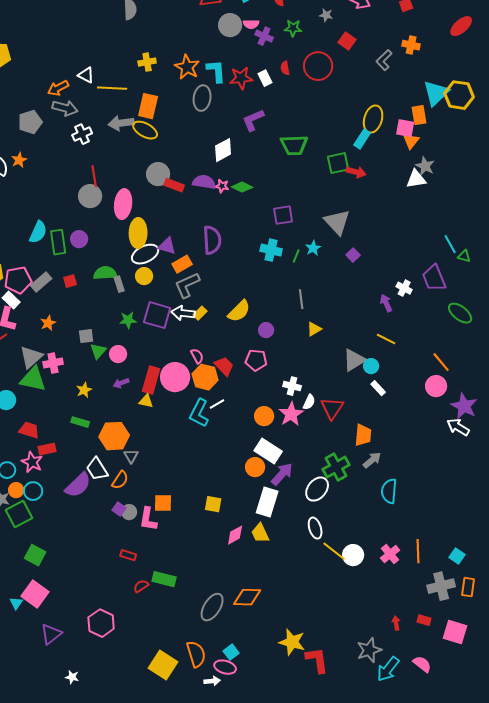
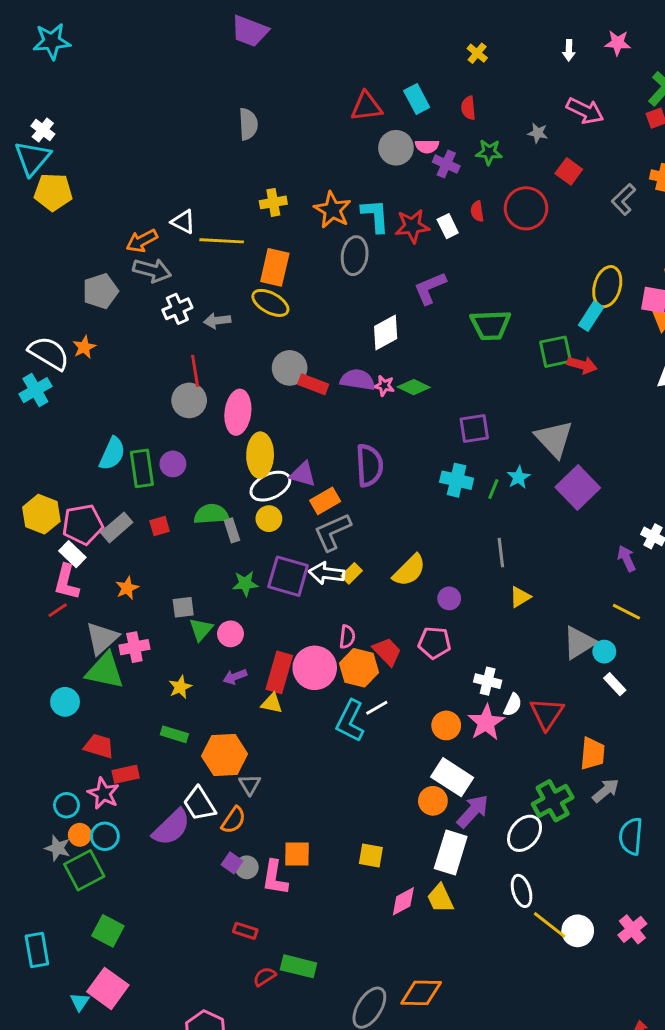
gray arrow: (121, 123) -> (217, 321), moved, size x0.7
purple square: (353, 255) -> (578, 488), size x2.0
pink semicircle: (197, 356) -> (347, 637), turned 35

